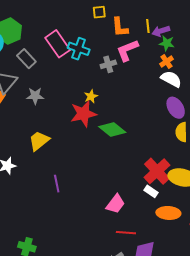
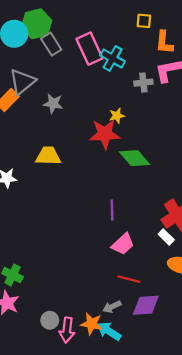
gray rectangle: (26, 59) -> (51, 44), moved
yellow trapezoid: (39, 141) -> (48, 156), turned 30
purple line: (57, 184) -> (112, 210), moved

